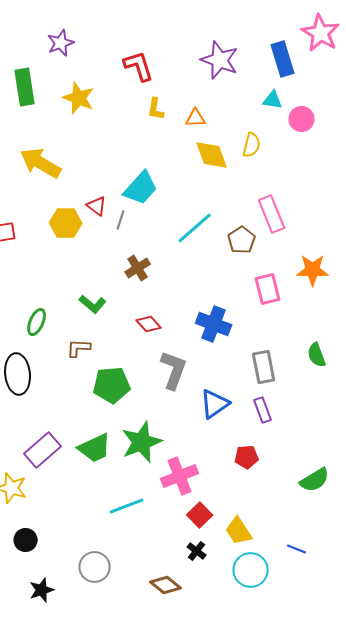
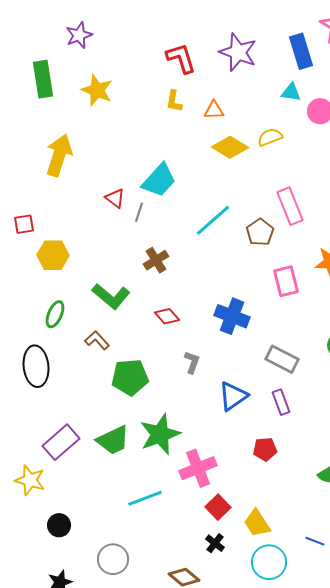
red L-shape: (139, 66) -> (181, 58), moved
yellow semicircle: (252, 145) -> (270, 137), turned -125
yellow diamond: (212, 155) -> (230, 147), turned -39
yellow arrow: (41, 163) -> (59, 155), turned 78
yellow hexagon: (66, 223) -> (53, 255), moved
green L-shape: (93, 304) -> (111, 296), size x1.4
brown L-shape: (79, 348) -> (97, 340), turned 45
gray rectangle: (264, 367) -> (282, 359), turned -52
gray L-shape: (174, 370) -> (192, 362), size x0.6
black circle: (26, 540) -> (59, 525), moved

